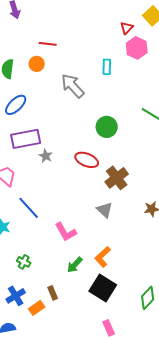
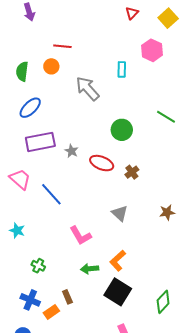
red triangle: (127, 28) -> (132, 13), moved
gray star: (46, 156) -> (71, 151), moved
brown cross: (117, 178) -> (132, 172), moved, size x0.6
blue line: (29, 208) -> (51, 194), moved
green arrow: (75, 265) -> (90, 269), turned 42
blue cross: (16, 296) -> (30, 300), turned -36

